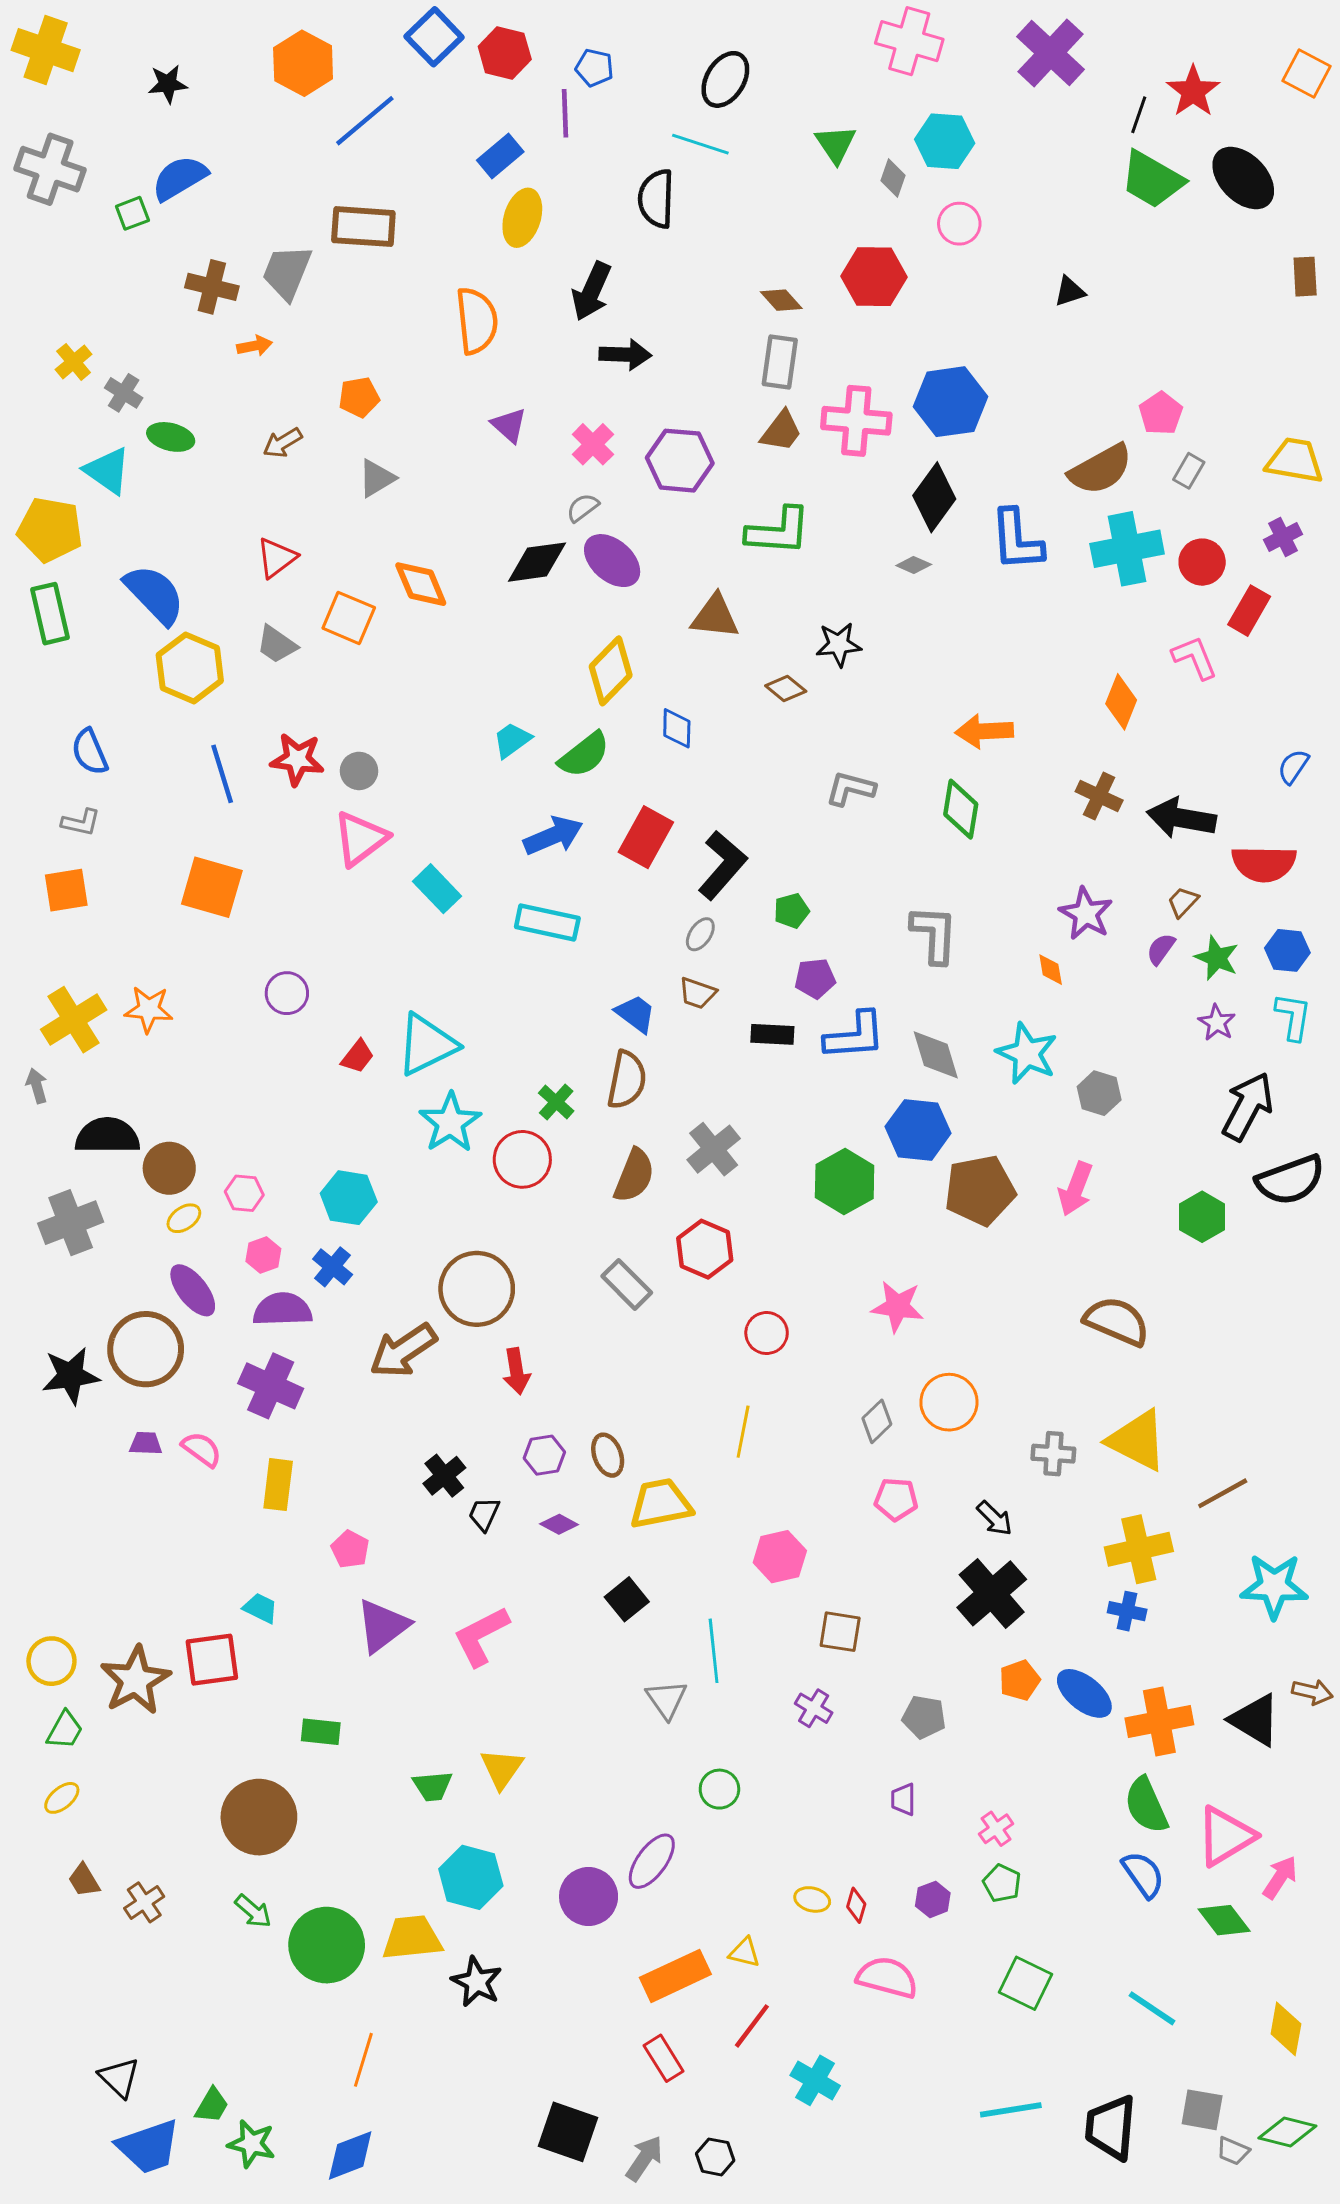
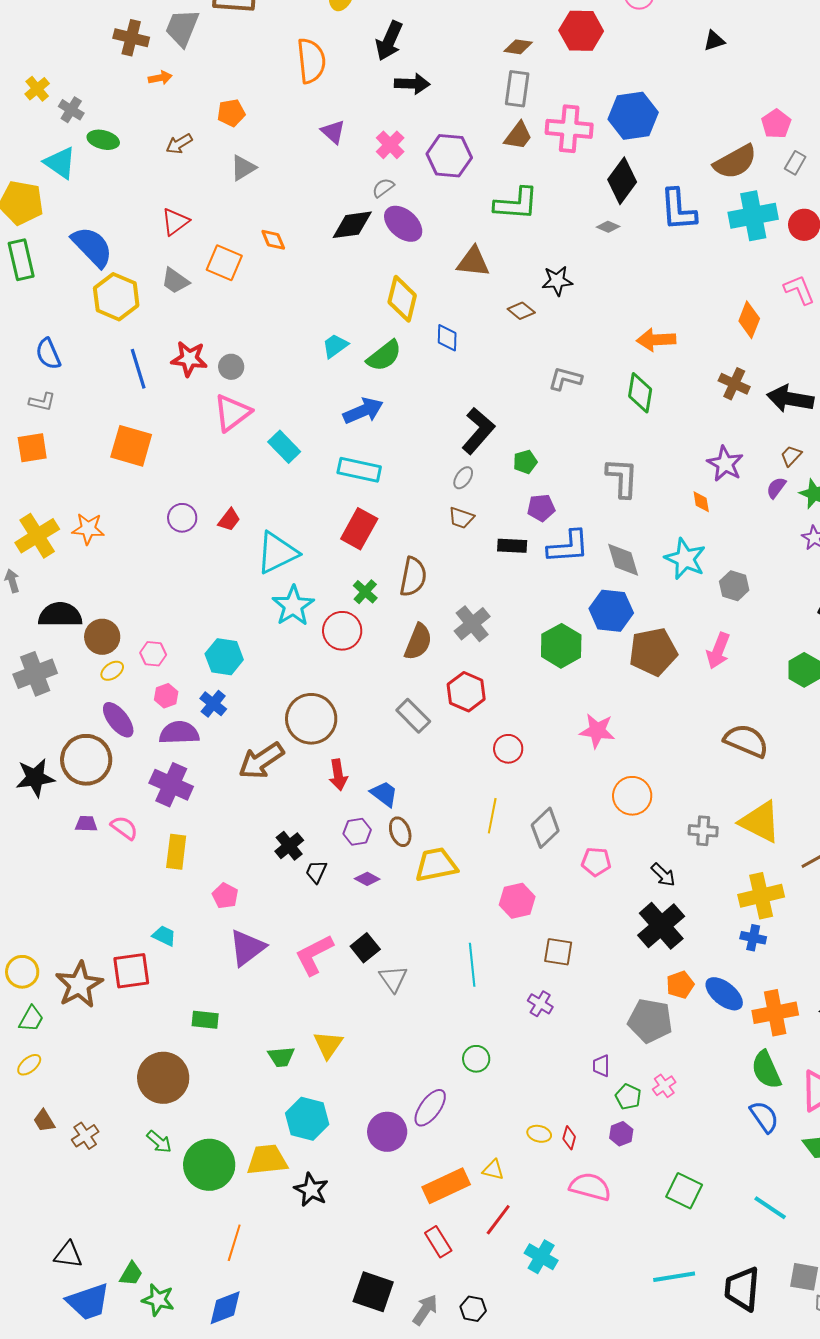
brown diamond: (781, 300) -> (518, 47), turned -40
orange diamond: (421, 584) -> (273, 240), size x0.7
yellow diamond: (611, 671) -> (402, 299), turned -30
red rectangle: (646, 837) -> (359, 529), moved
blue trapezoid: (636, 1014) -> (384, 794), moved
red trapezoid: (358, 1056) -> (229, 520), moved
gray diamond: (877, 1421) -> (545, 828), moved, size x1.4
black square: (627, 1599) -> (365, 948), moved
gray triangle: (666, 1699) -> (393, 979), moved
gray pentagon: (924, 1717) -> (650, 1021), moved, size x1.5
green pentagon: (1002, 1883) -> (628, 1097), moved
black triangle: (119, 2077) -> (68, 1255), turned -36

